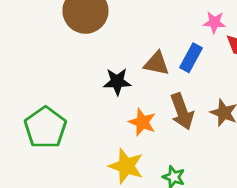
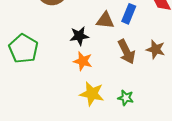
orange star: (142, 122) -> (83, 61), moved
green pentagon: (45, 128) -> (23, 49), moved

